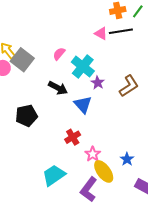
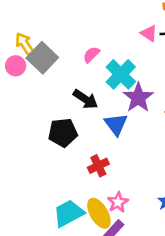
purple star: (98, 83) -> (138, 98), size x1.6
black pentagon: (26, 116) -> (63, 133), moved
pink star: (93, 154) -> (118, 202), moved
yellow ellipse: (104, 171) -> (99, 213), moved

